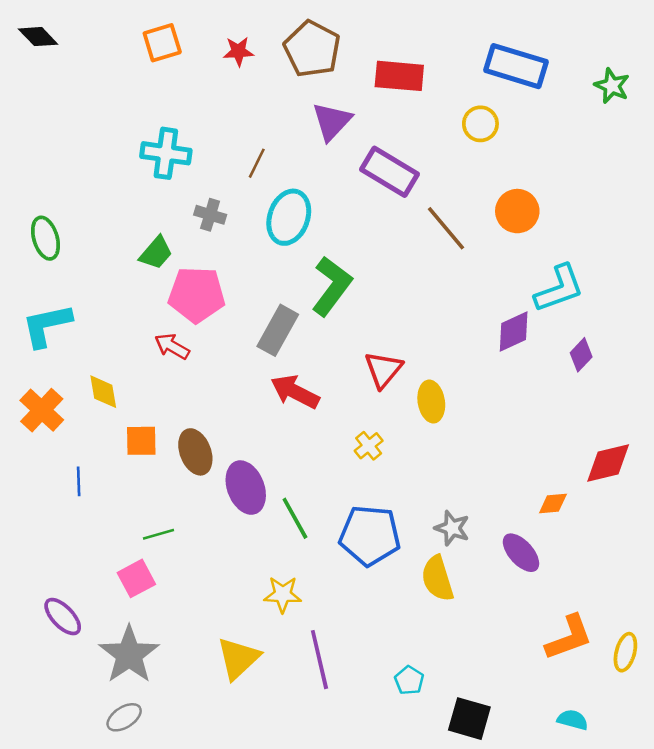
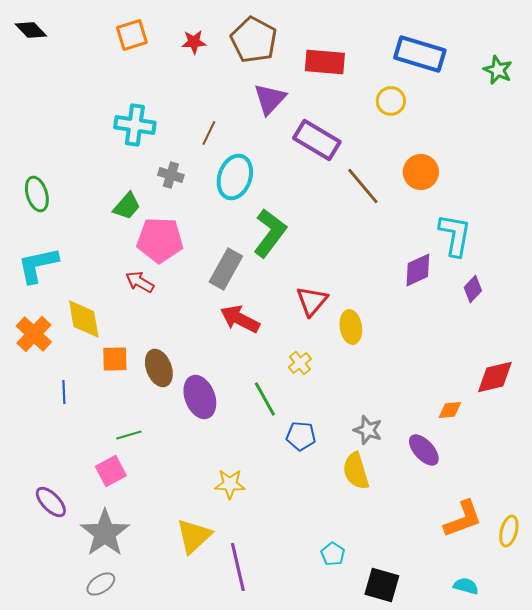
cyan L-shape: (559, 288) -> (455, 235), turned -60
yellow diamond: (103, 392) -> (84, 319), size x1.4
green line: (295, 518) -> (265, 399), moved
blue pentagon: (370, 535) -> (301, 436), size x0.6
purple line: (319, 660) -> (238, 567), moved

